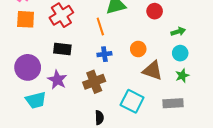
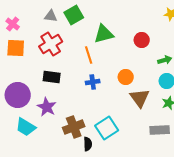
brown triangle: (153, 71) -> (140, 98), turned 35
brown cross: (94, 82) -> (74, 127), moved
cyan trapezoid: (36, 100) -> (26, 127), turned 45
cyan square: (132, 101) -> (107, 128), moved, turned 30

